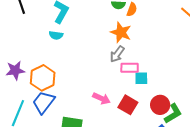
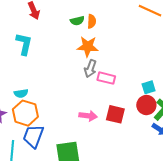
cyan semicircle: (56, 35) -> (21, 93), moved
pink rectangle: (130, 68) -> (106, 78), turned 30
cyan square: (141, 78) -> (149, 87), moved

